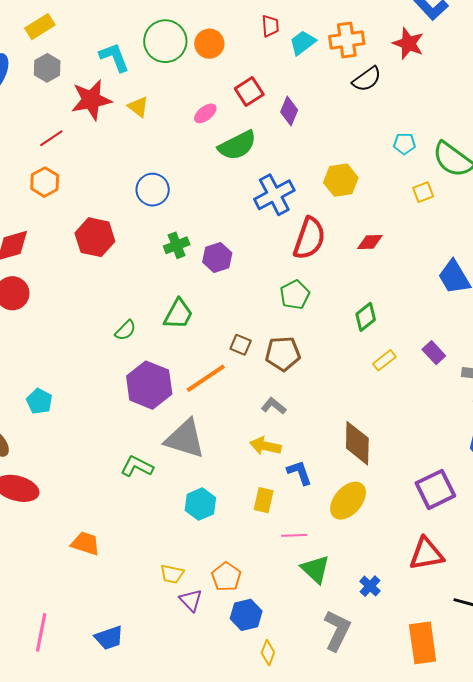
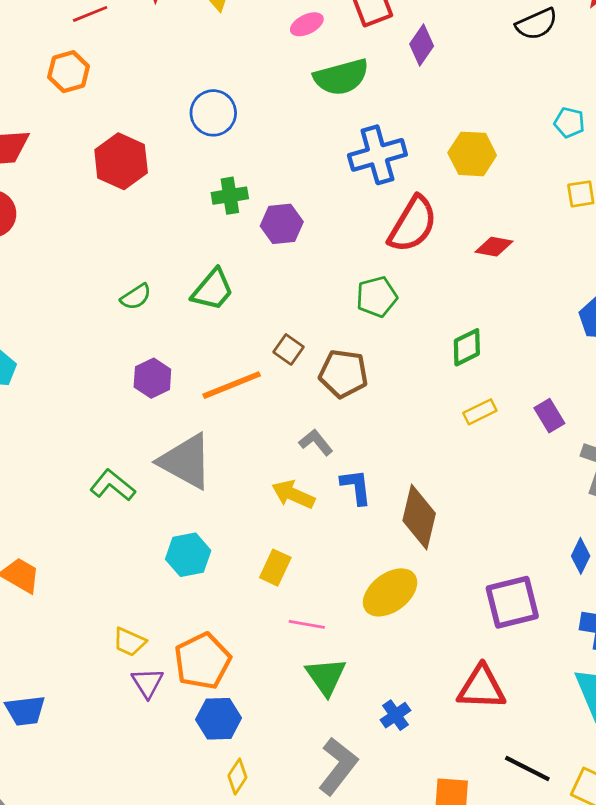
purple hexagon: (149, 385) -> (152, 378), size x0.6
blue L-shape: (299, 473) -> (356, 487), moved
orange pentagon: (226, 577) -> (202, 661), size x1.4

